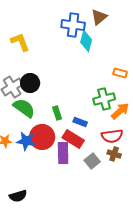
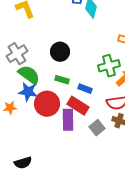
black circle: (30, 83) -> (60, 52), moved
green rectangle: (57, 113) -> (62, 80), turned -56
blue star: (26, 141) -> (28, 92), moved

